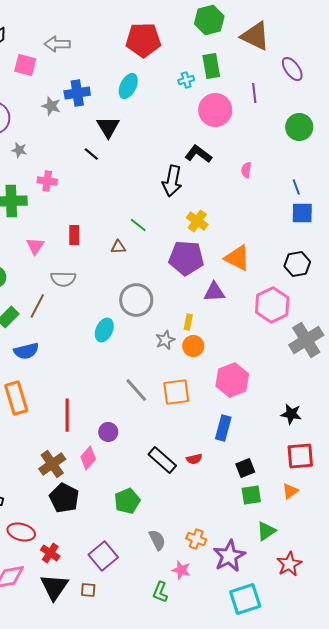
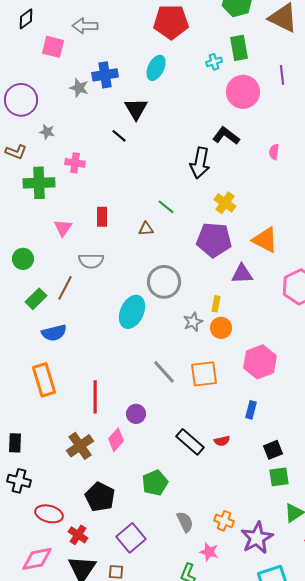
cyan ellipse: (104, 330) -> (132, 312), size x1.4
blue rectangle: (223, 428) -> (251, 410), size x0.7
black pentagon: (64, 498) -> (100, 497), moved

